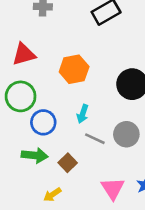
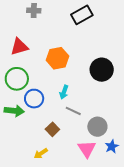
gray circle: (126, 134) -> (97, 127), moved
green arrow: (35, 155) -> (14, 111), moved

